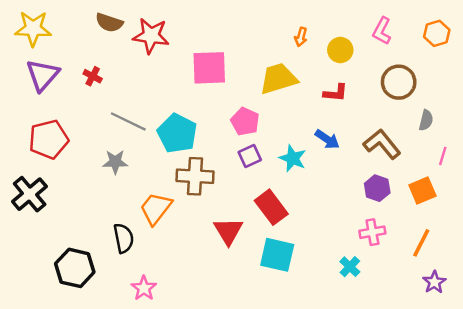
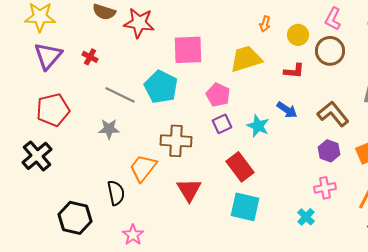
brown circle: (399, 82) -> (330, 51), moved
cyan pentagon: (177, 133) -> (161, 87), moved
red triangle: (228, 231) -> (189, 190), moved

